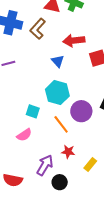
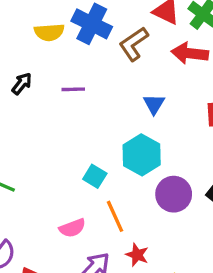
red arrow: (74, 41) -> (190, 53), moved
orange line: (61, 124) -> (115, 216), moved
pink semicircle: (24, 135) -> (72, 228), moved

